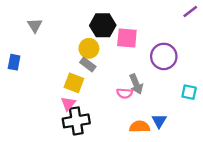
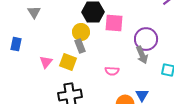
gray rectangle: (88, 64) -> (80, 46), turned 32
gray arrow: (136, 84) -> (142, 55), moved
pink triangle: (68, 104) -> (46, 62), moved

